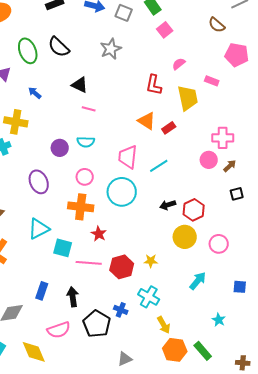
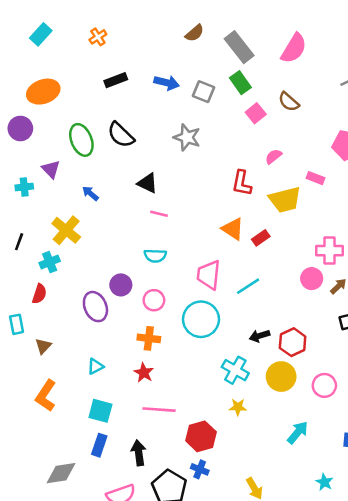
brown semicircle: (217, 25) -> (289, 102), moved
gray star: (111, 49) -> (187, 137), turned -30
yellow trapezoid: (188, 98) -> (285, 200), turned 88
yellow cross: (16, 122) -> (66, 230), turned 30
purple circle: (60, 148) -> (121, 285), moved
orange cross: (81, 207) -> (149, 338), size x0.7
cyan triangle: (39, 229) -> (95, 366), size x0.6
red star: (99, 234) -> (144, 373), moved
cyan square: (63, 248) -> (100, 411), moved
red hexagon: (122, 267) -> (201, 436), moved
cyan cross: (149, 297) -> (235, 370), moved

